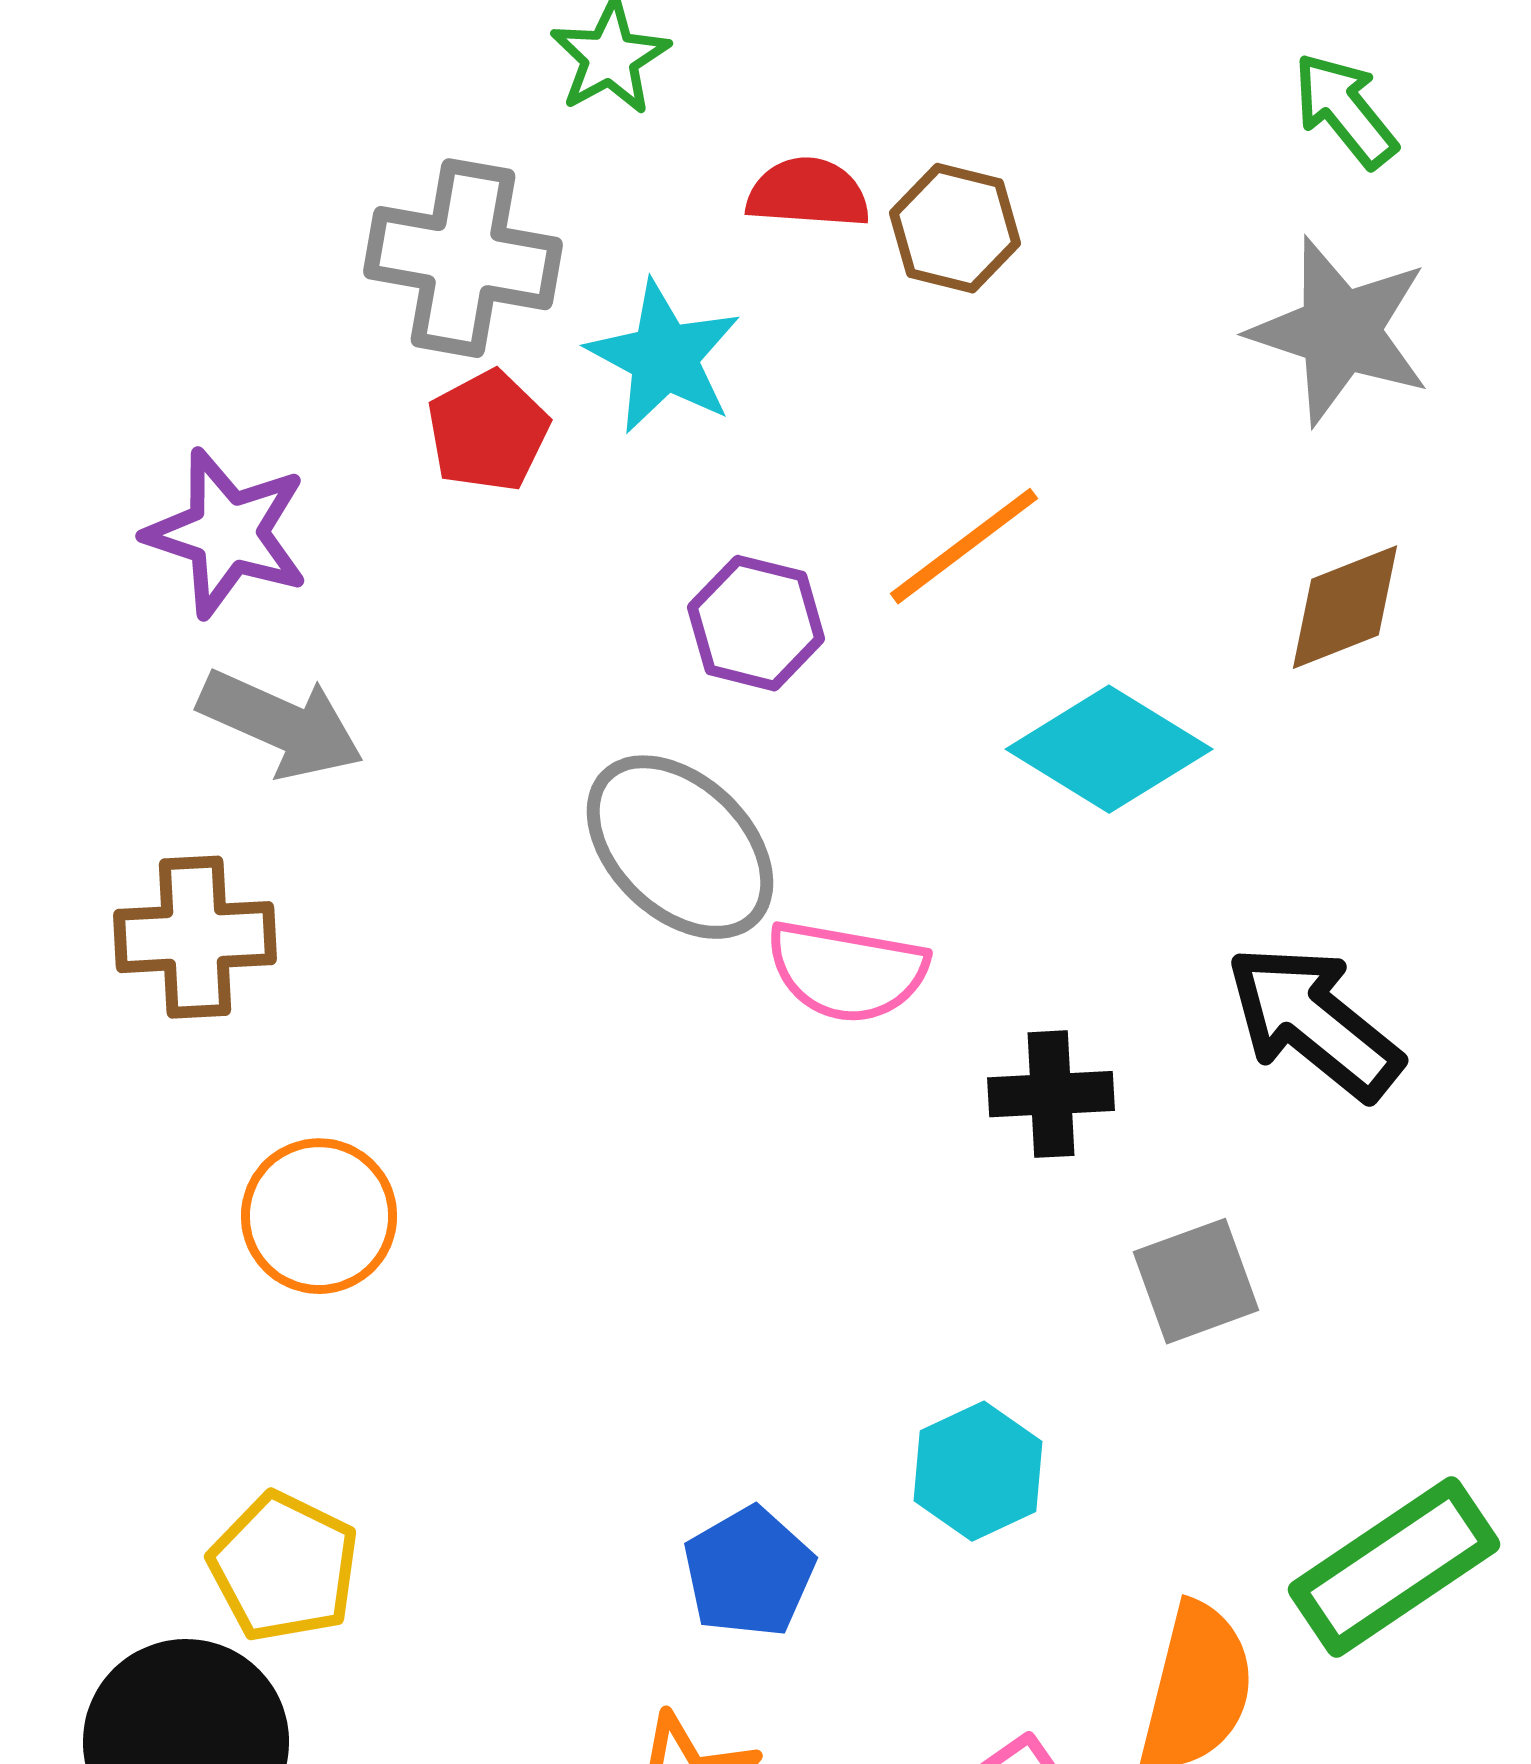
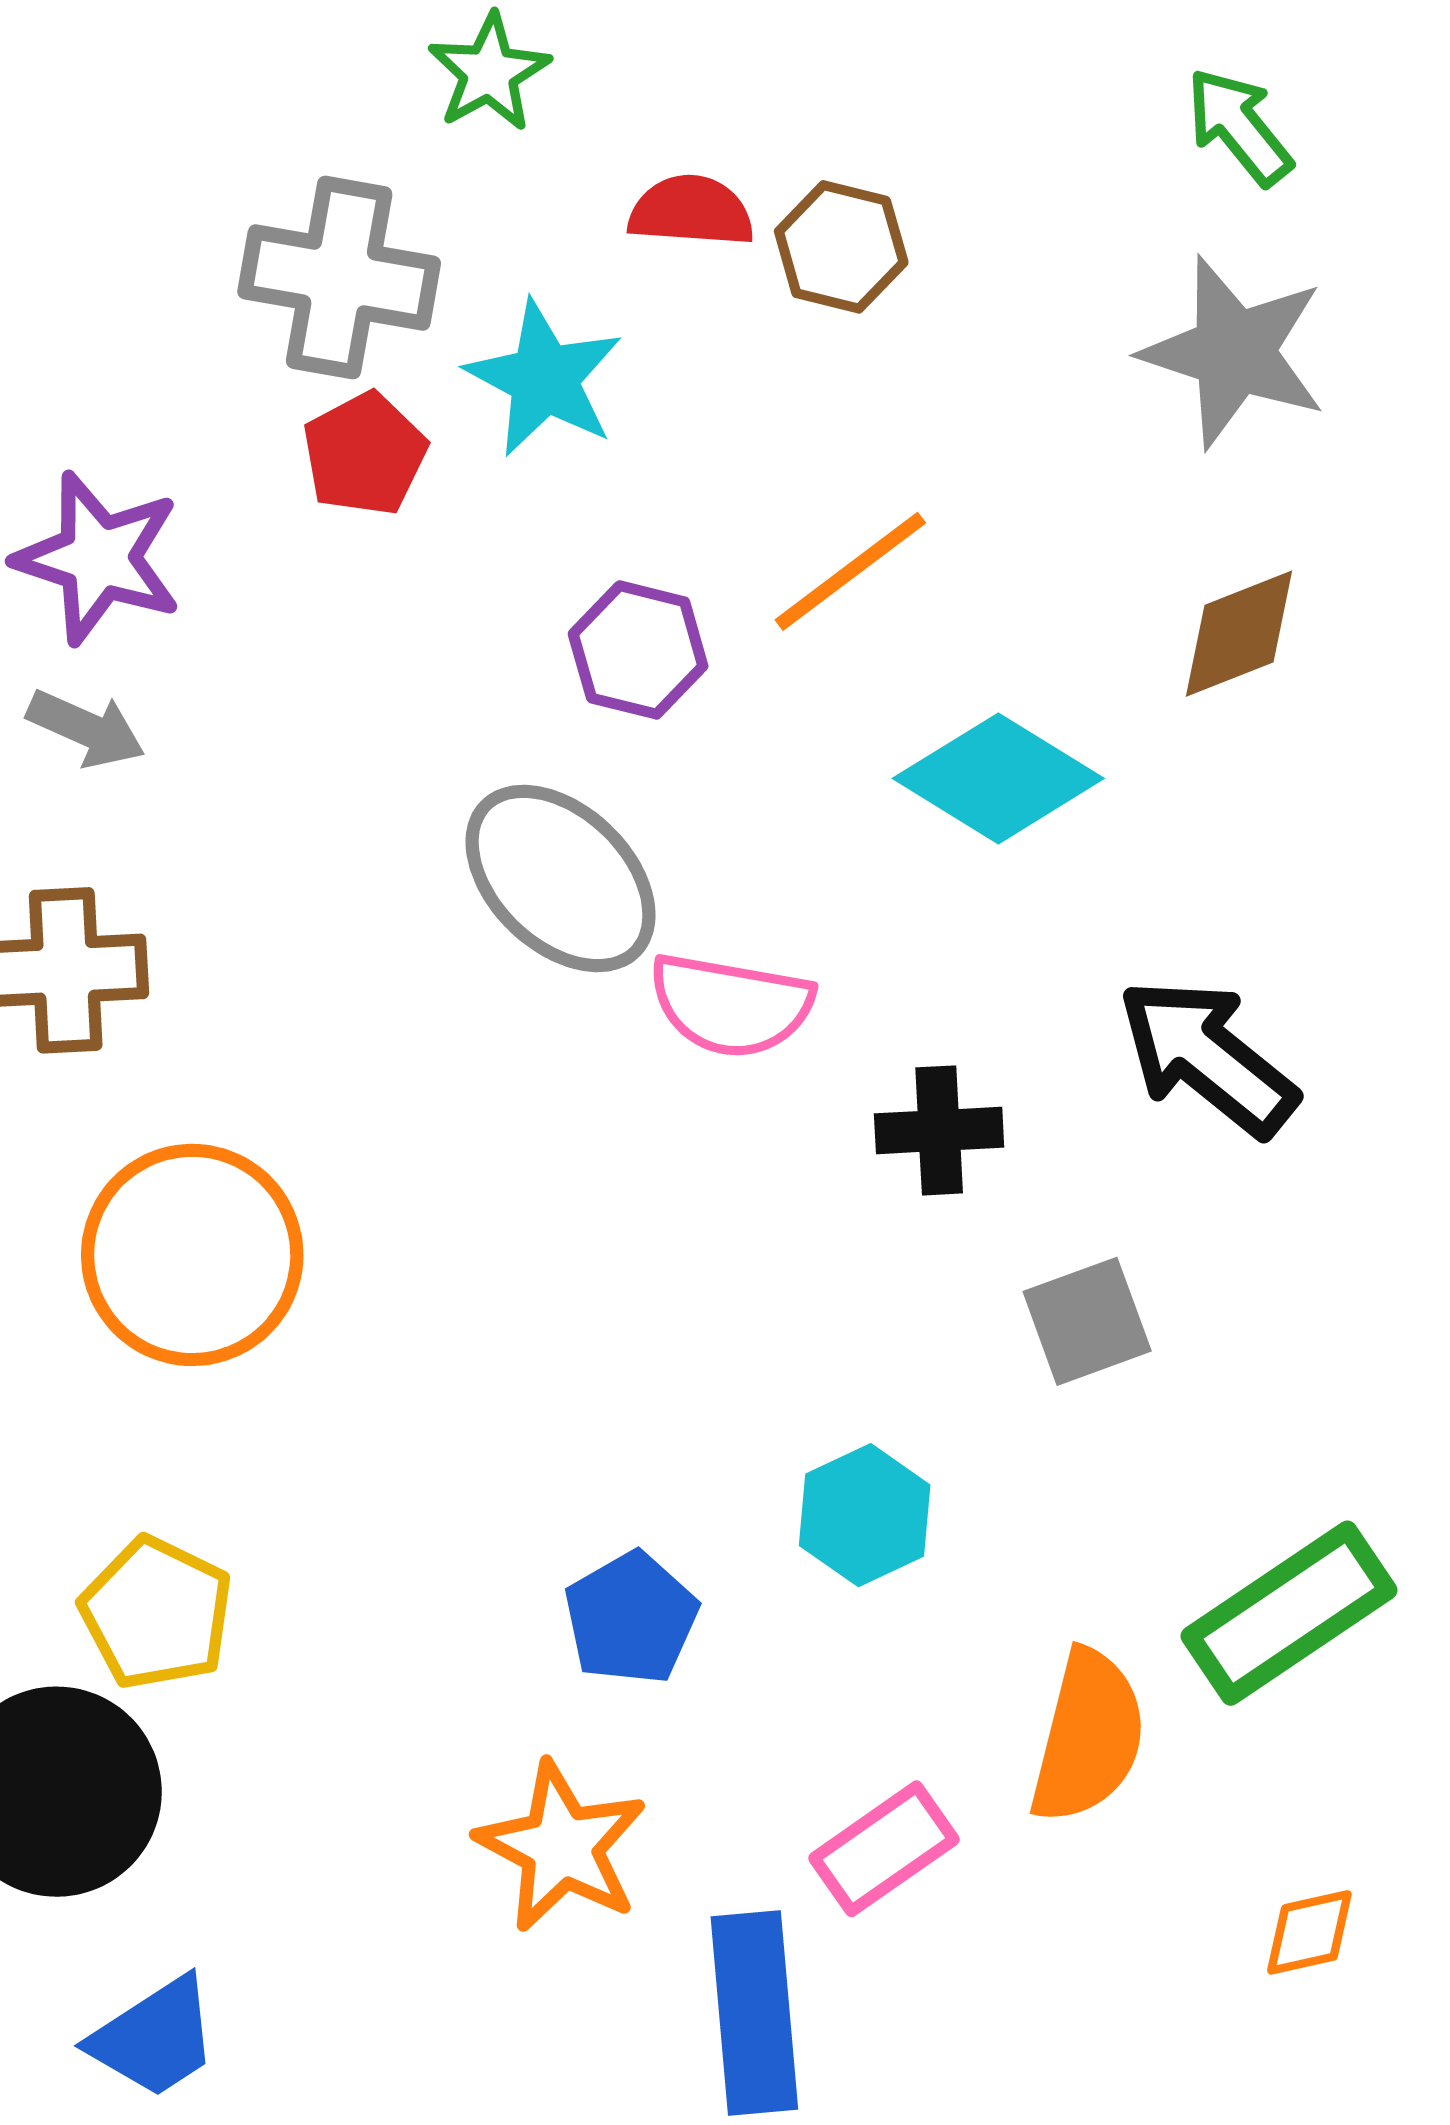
gray arrow: (281, 724) -> (86, 728), moved, size x0.7
orange circle: (319, 1216) -> (192, 1255), size x1.4

